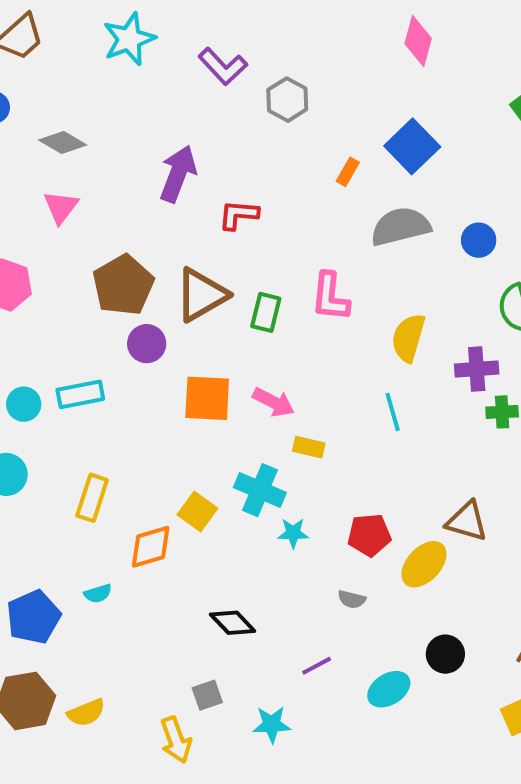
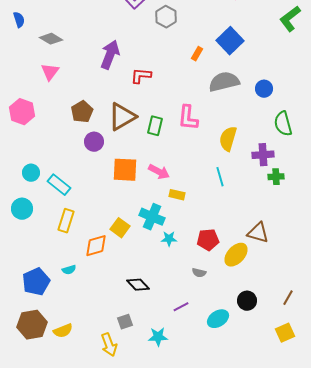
brown pentagon: (123, 285) -> (82, 112), size x0.7
cyan rectangle: (80, 394) -> (59, 185), moved, turned 50

